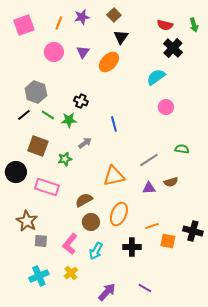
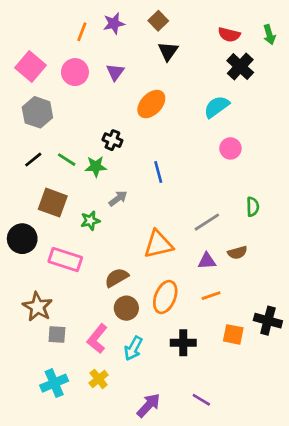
pink square: (24, 25) -> (31, 67), moved, turned -30
orange ellipse: (109, 62) -> (151, 104), moved
gray hexagon: (36, 92) -> (37, 112), moved
green semicircle: (182, 149) -> (253, 207), turned 80
orange line: (152, 226) -> (211, 296), moved

